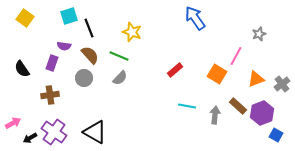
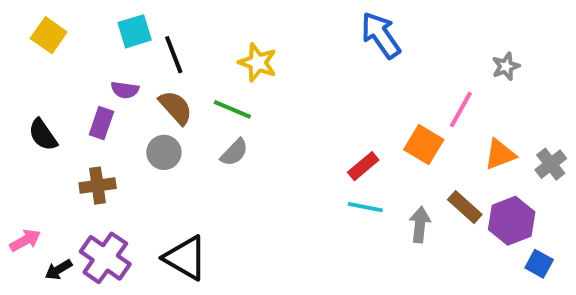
red rectangle: (175, 70) -> (363, 166), moved

